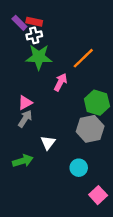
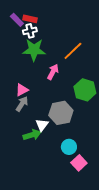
gray hexagon: (90, 129) -> (61, 113), moved
green arrow: (23, 161) -> (32, 135), moved
pink square: (98, 195) -> (79, 163), moved

